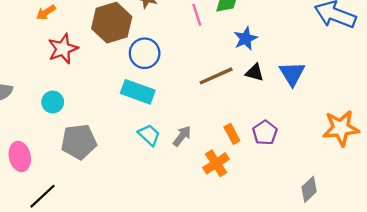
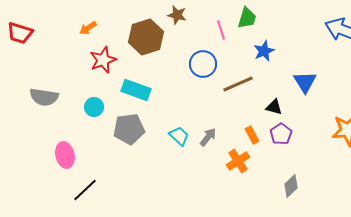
blue circle: (145, 53) -> (203, 64), moved
black triangle: (255, 73) -> (274, 107), moved
cyan rectangle: (138, 92) -> (136, 90), moved
gray pentagon: (79, 142) -> (129, 129), moved
gray diamond: (309, 189) -> (291, 186), moved

